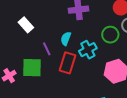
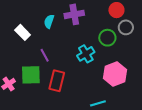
cyan semicircle: (66, 39) -> (49, 21), moved
red rectangle: (68, 63) -> (57, 81), moved

